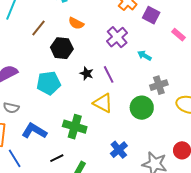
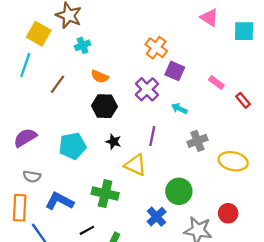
purple square: (151, 15) -> (175, 71), moved
black hexagon: (62, 48) -> (104, 106), moved
black star: (87, 73) -> (114, 142), moved
purple line: (109, 74) -> (152, 136), moved, turned 42
green circle: (142, 108) -> (179, 191), moved

